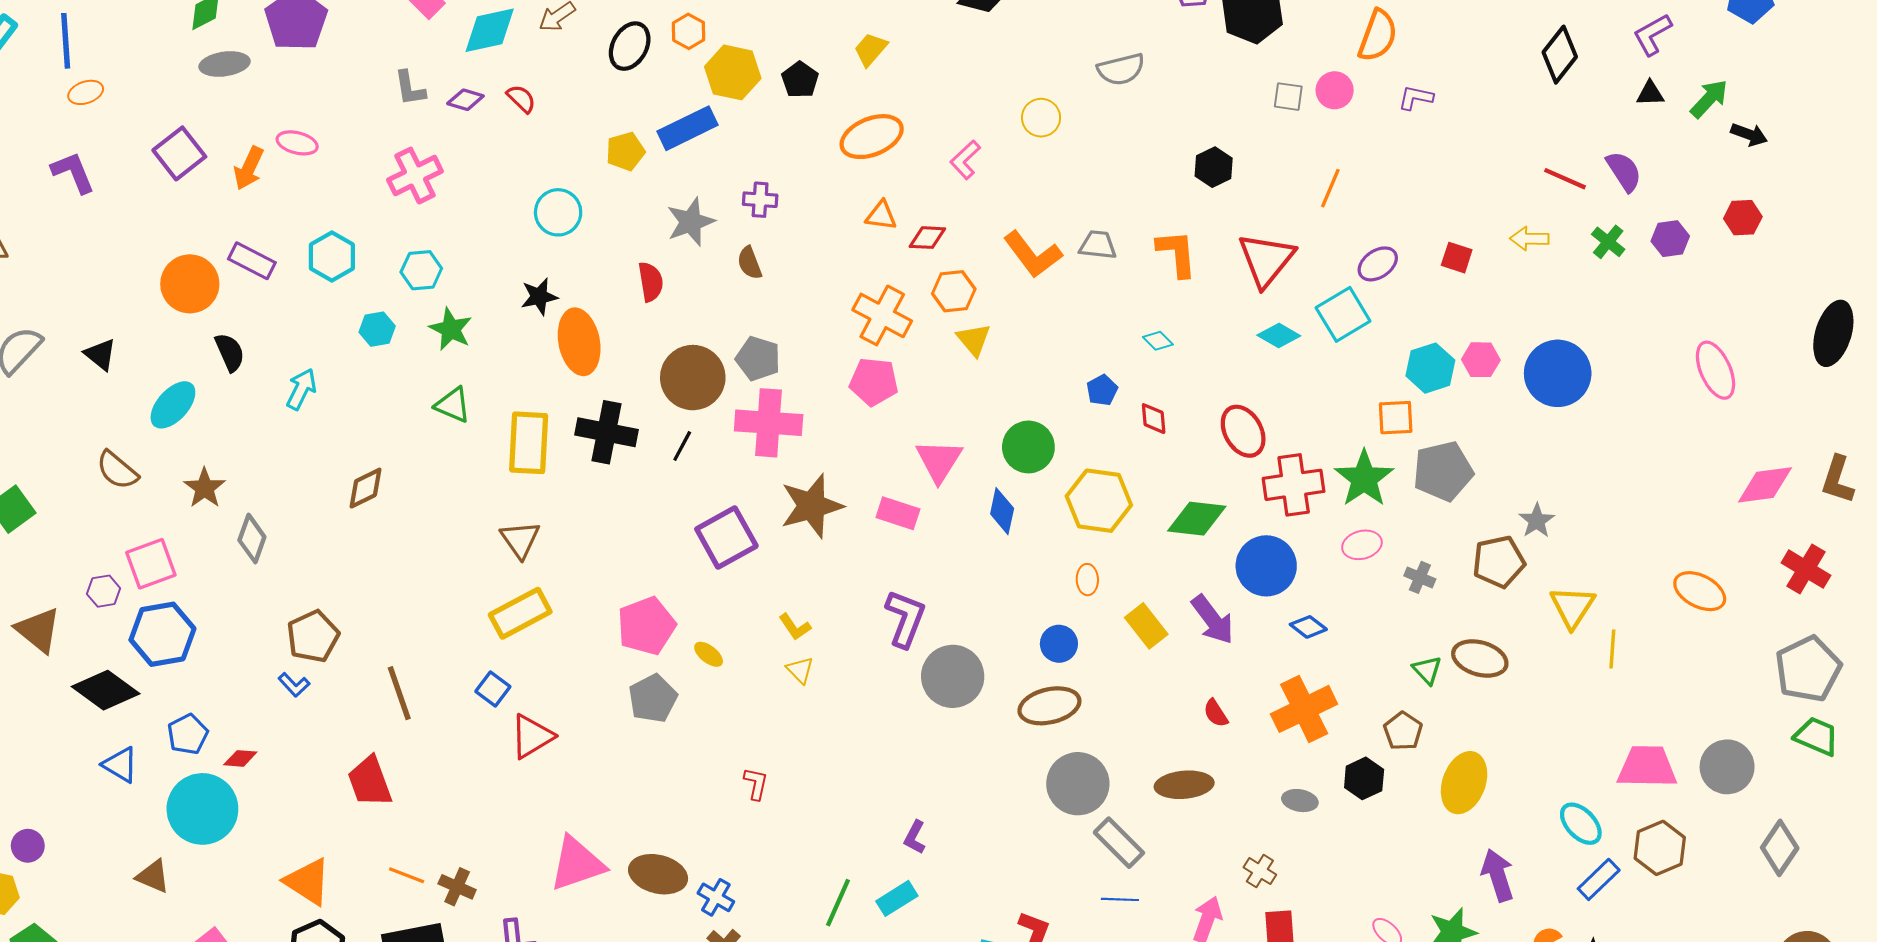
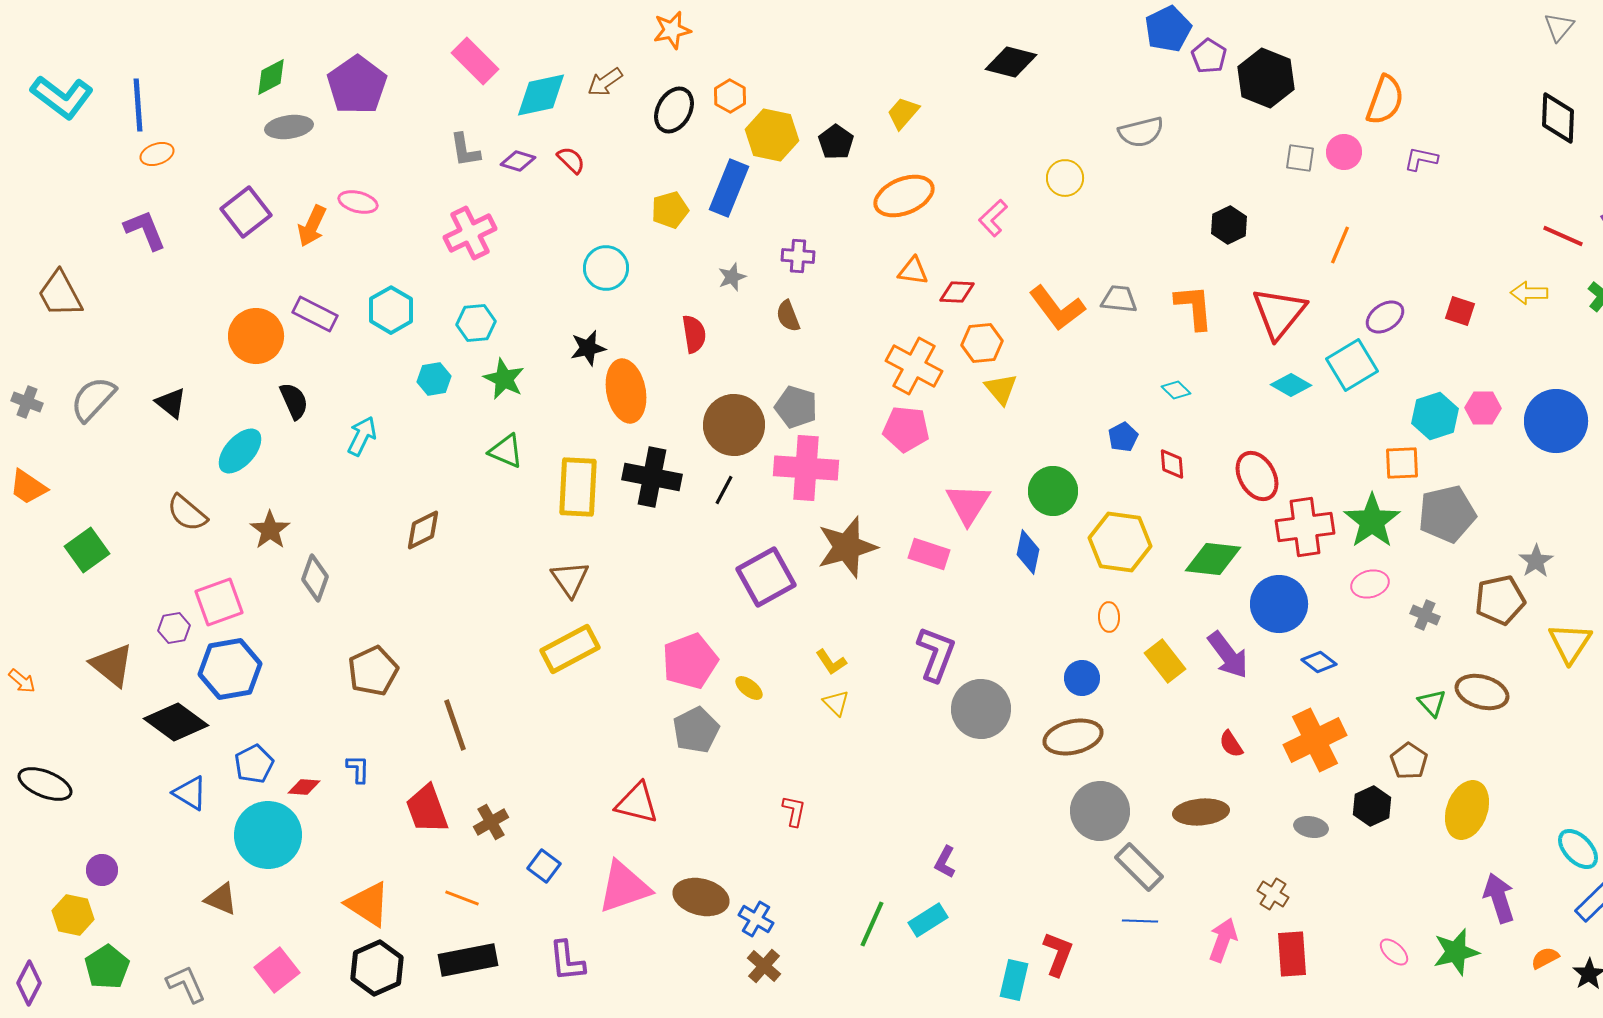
black diamond: (1560, 55) -> (1558, 118), turned -36
blue rectangle: (687, 128) -> (729, 188), turned -42
gray star: (691, 222) -> (732, 277), size x0.6
blue L-shape: (294, 685) -> (358, 769), moved, turned -136
blue square: (493, 689) -> (544, 866), moved
red triangle: (532, 736) -> (637, 803), moved, turned 45
brown cross: (457, 887) -> (491, 822), moved, turned 36

